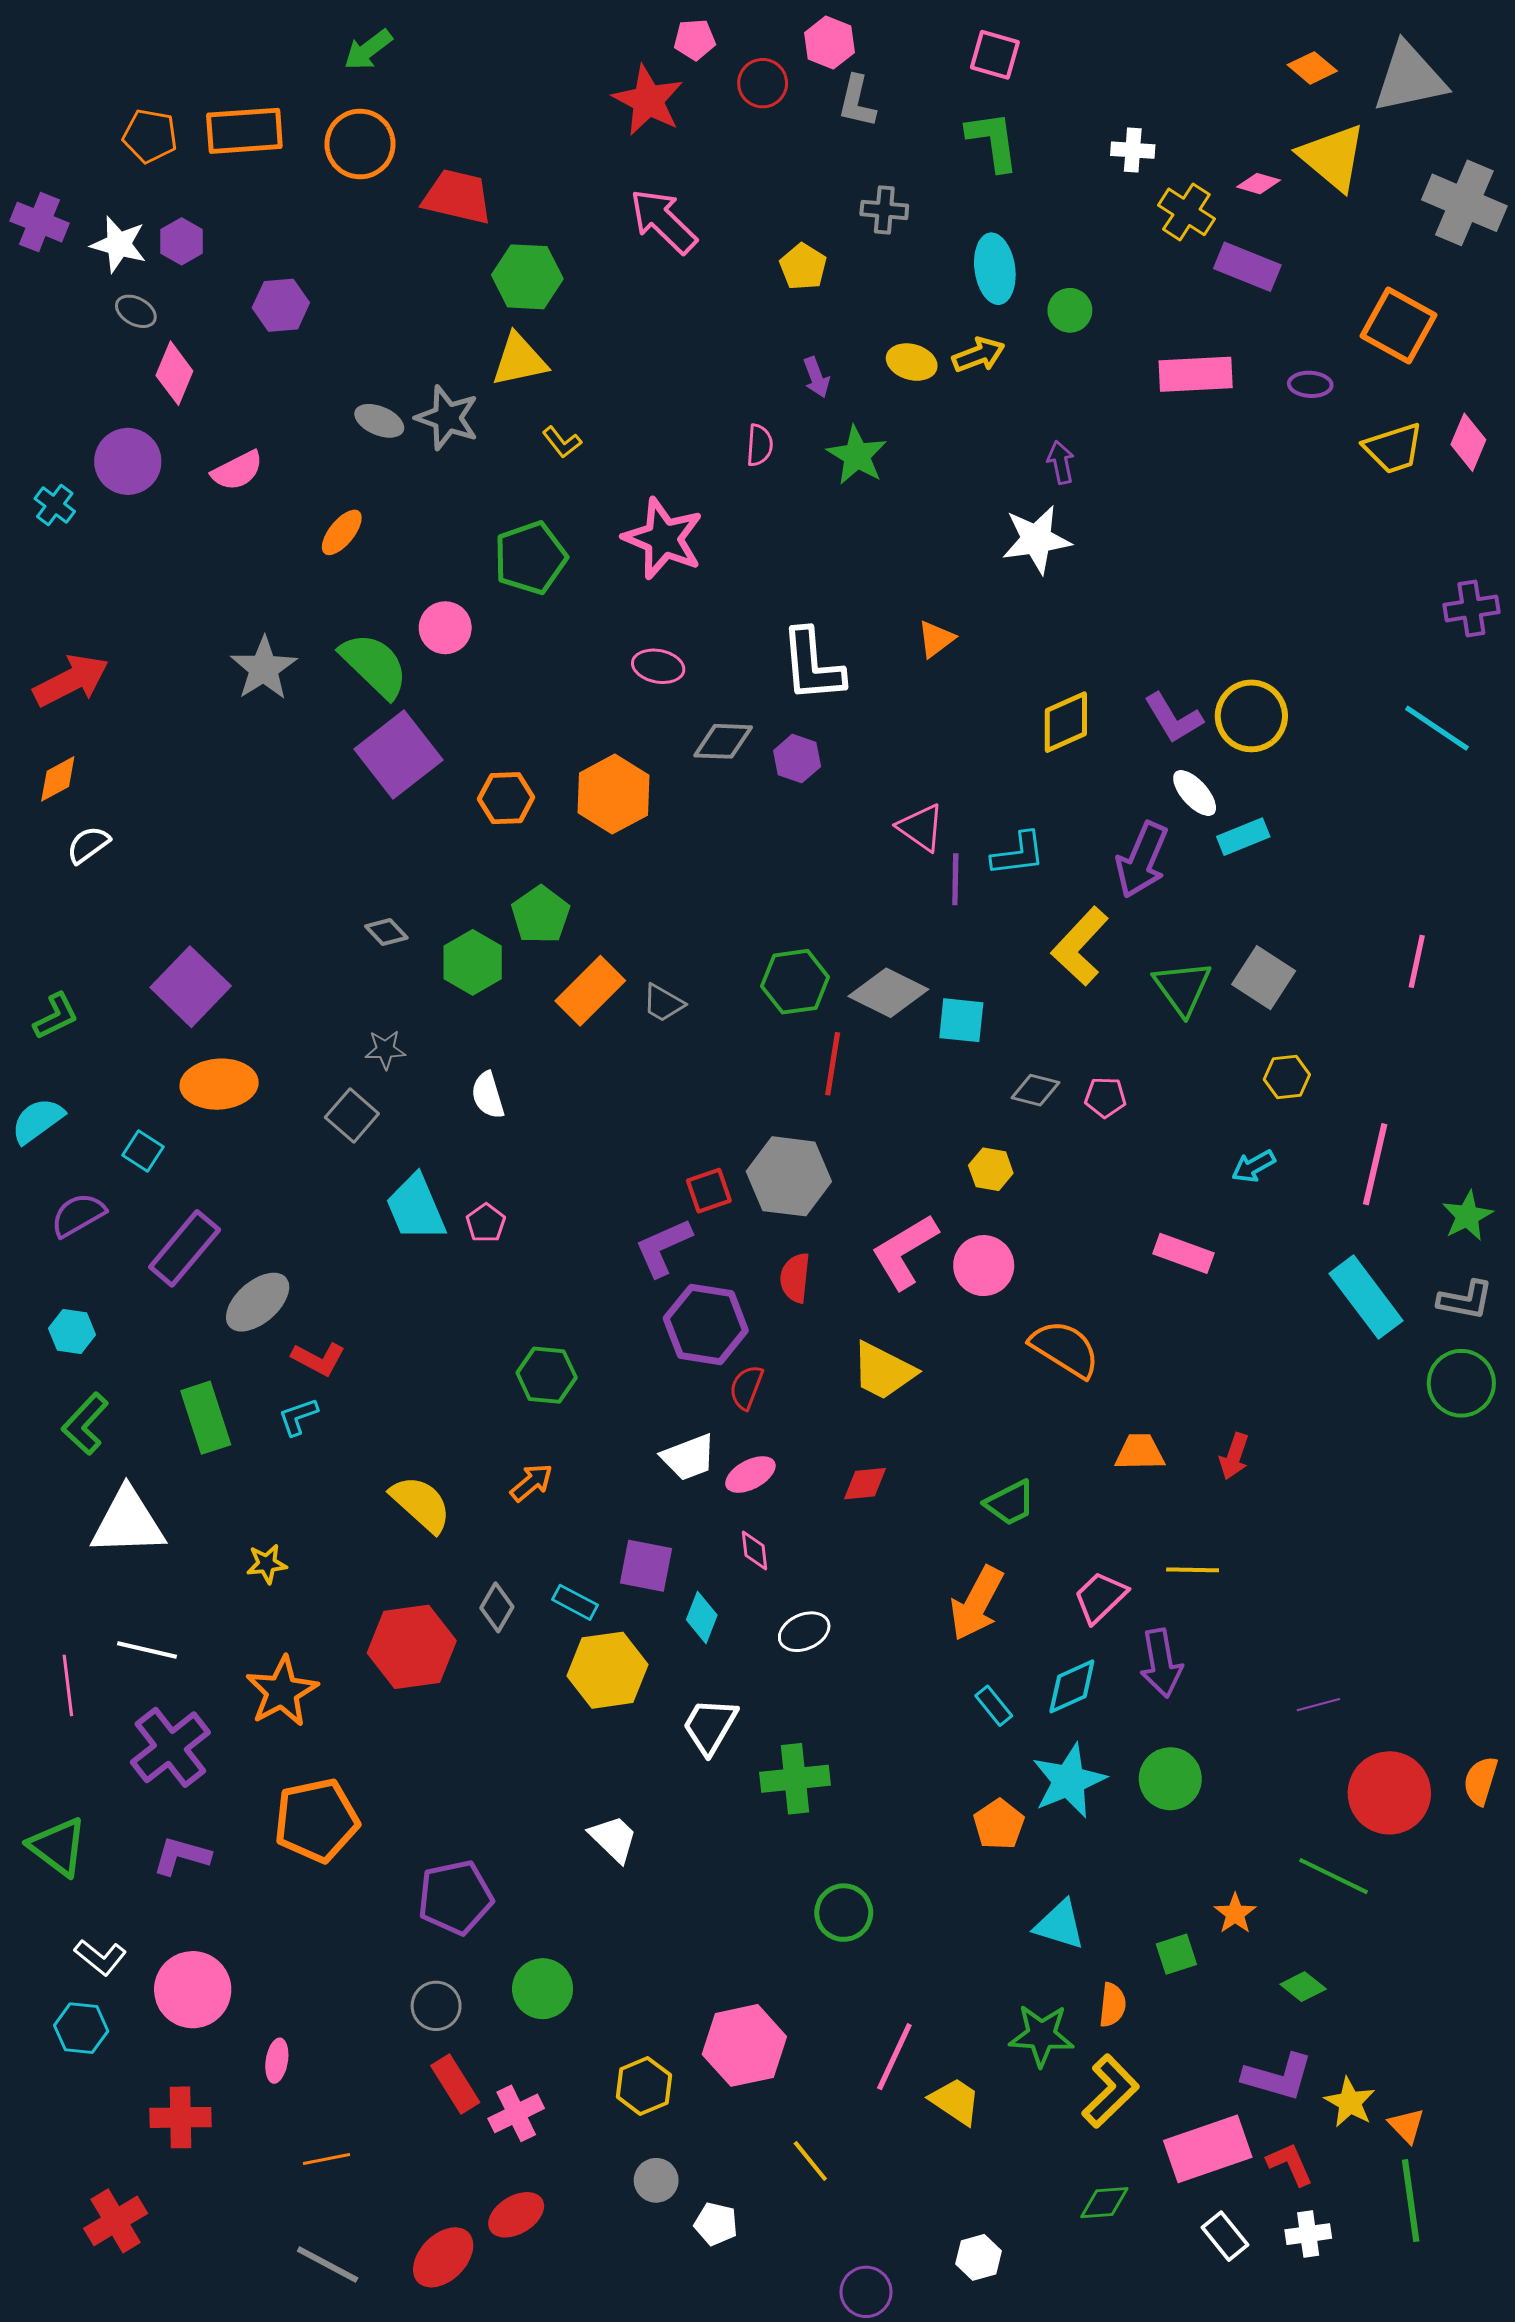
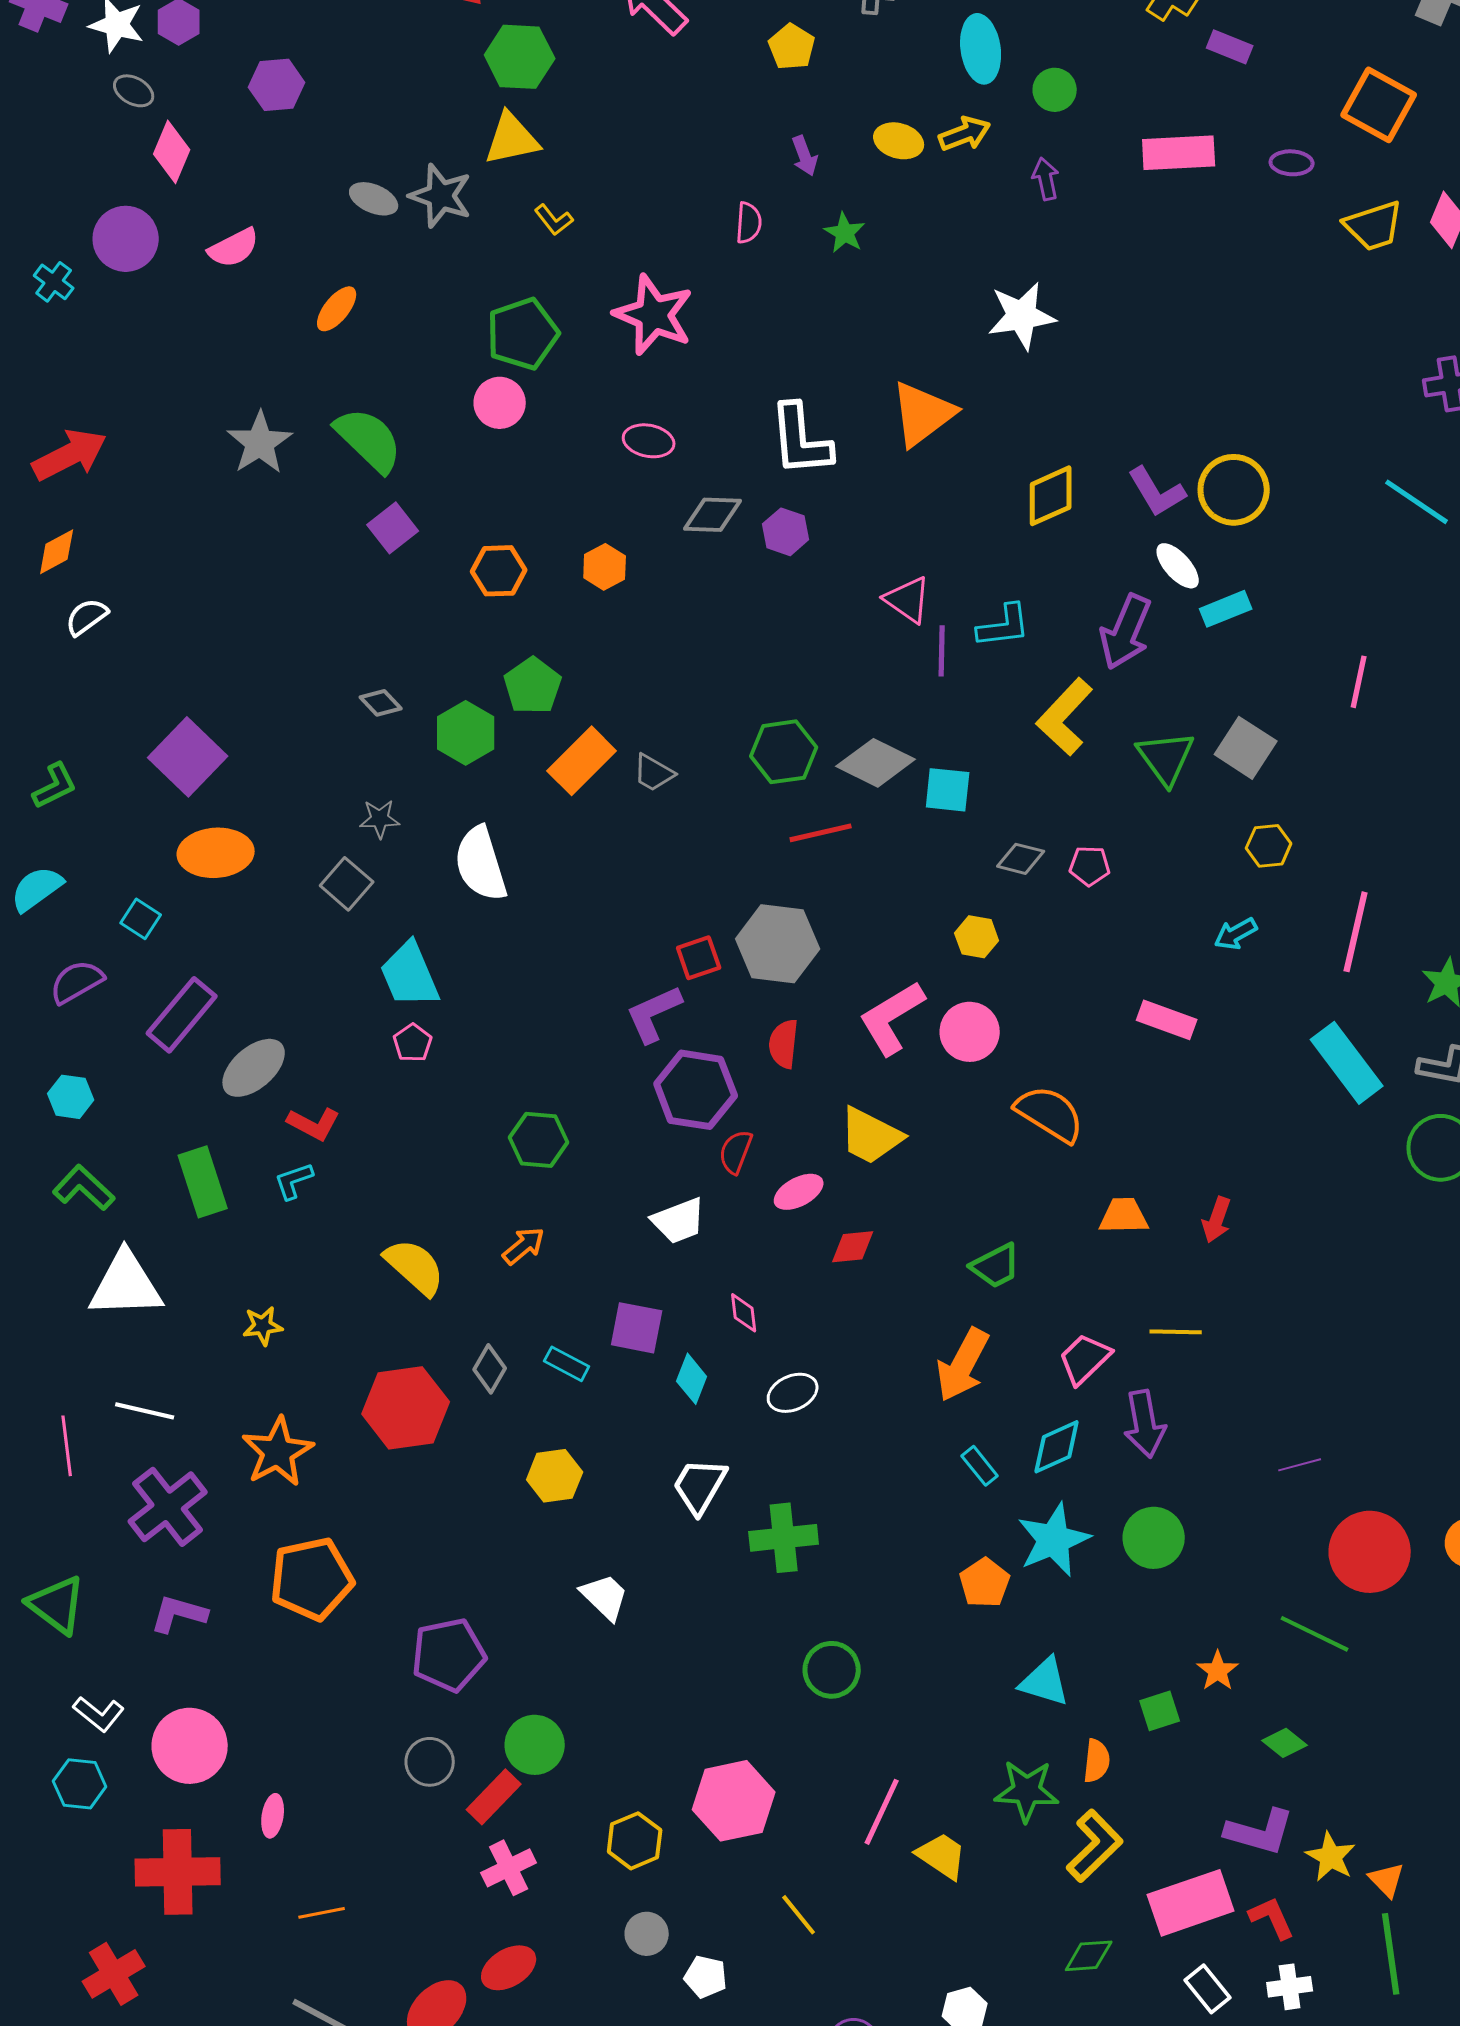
purple rectangle: (1247, 267) -> (1230, 47), size x0.7
green star: (857, 455) -> (845, 233), size x0.7
purple arrow: (1061, 462) -> (1046, 179), moved
pink circle: (445, 628) -> (500, 403), moved
orange triangle: (936, 639) -> (923, 414), size x1.8
purple square: (399, 754) -> (393, 528), size x0.6
orange hexagon: (614, 794) -> (605, 567), size x0.6
pink line: (1417, 961) -> (1359, 682), moved
red line: (833, 1064) -> (821, 833), turned 68
white semicircle: (488, 1095) -> (481, 864), size x1.6
pink pentagon: (486, 1223) -> (413, 1043), moved
green L-shape: (85, 1424) -> (84, 1188), turned 90
pink ellipse: (750, 1474) -> (799, 1192), moved
yellow hexagon: (607, 1670) -> (555, 1476), moved, size x0.7
red rectangle: (455, 2084) -> (494, 1797), moved, turned 76
red cross: (181, 2117) -> (178, 1872), size x1.4

